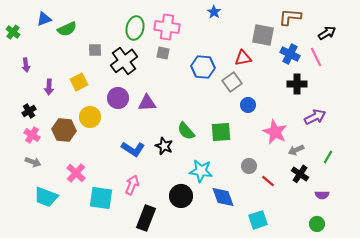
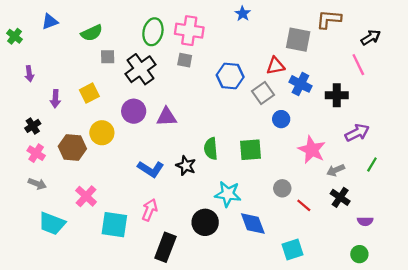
green semicircle: (67, 29) -> (92, 33), moved
blue cross: (290, 54) -> (300, 84), moved
green semicircle: (186, 131) -> (211, 149), turned 36
green line: (328, 157) -> (372, 164), moved

